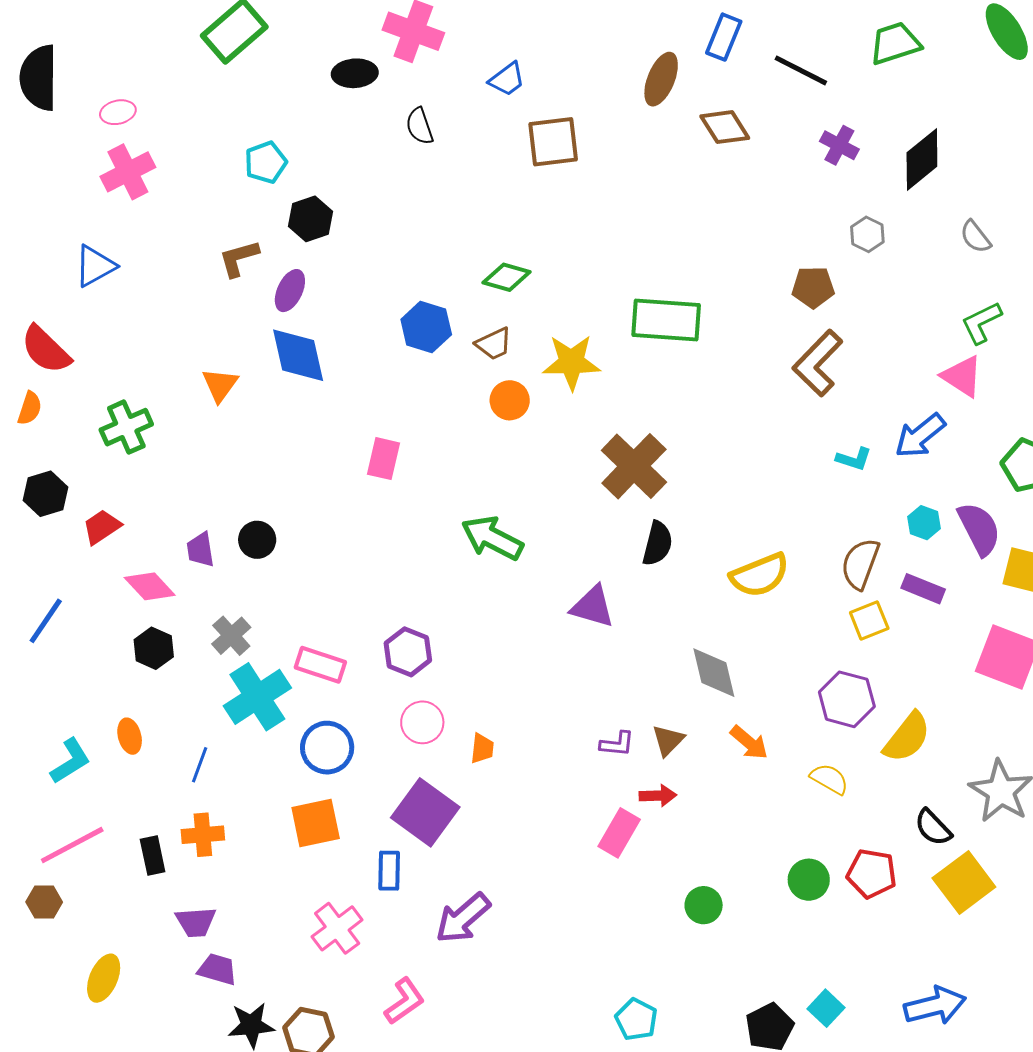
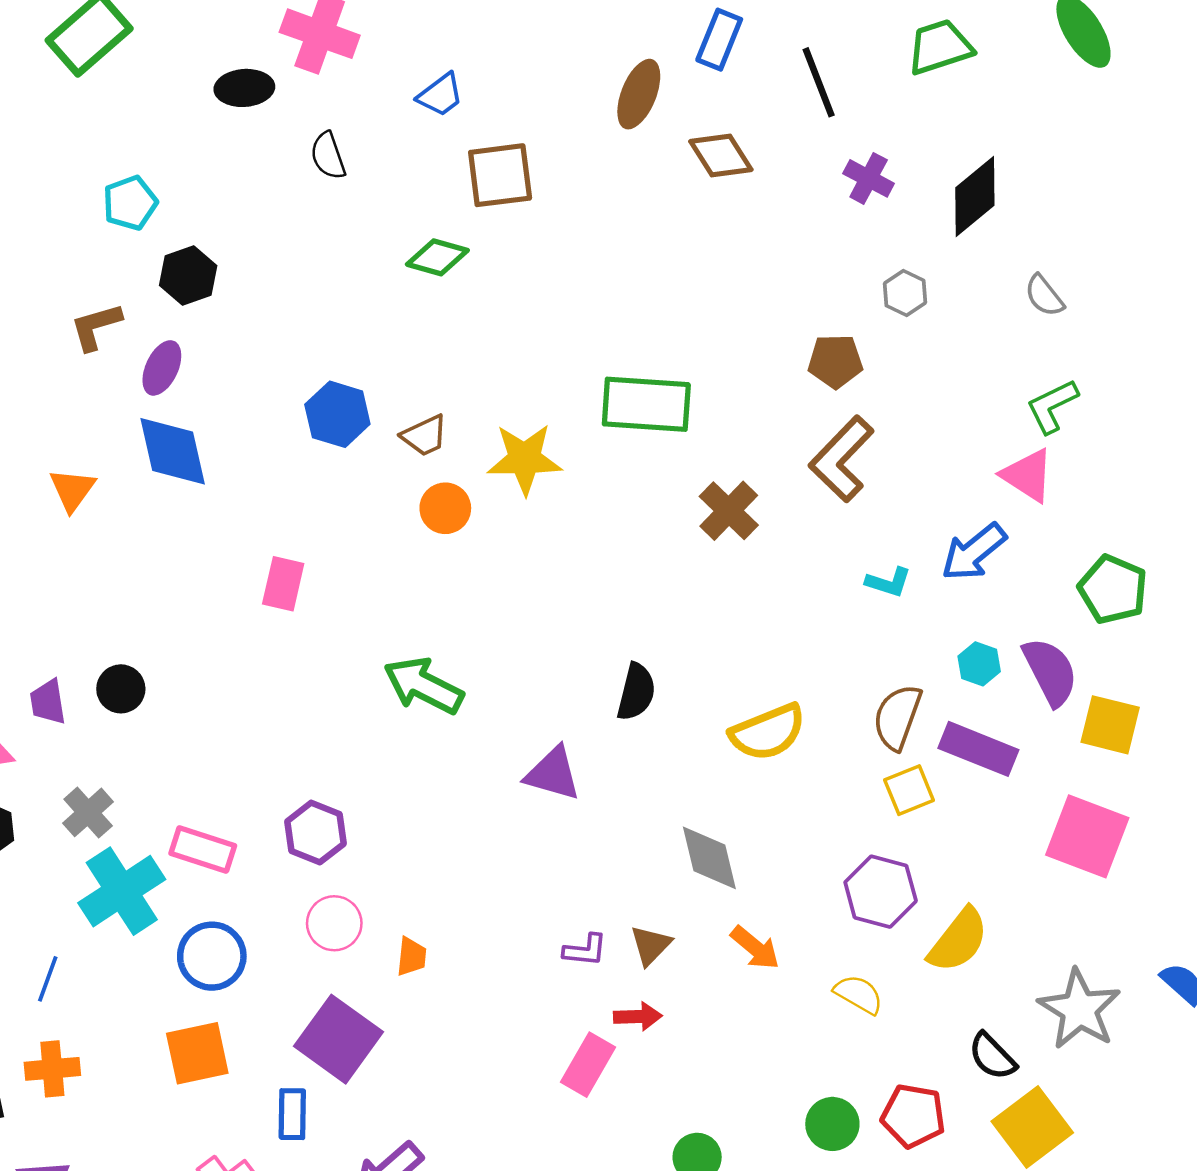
black line: (801, 70) -> (819, 82), turned 42
green diamond: (507, 277) -> (437, 257), moved
brown cross: (634, 466) -> (729, 511), moved, size x0.7
purple rectangle: (923, 589) -> (978, 749), size x1.4

